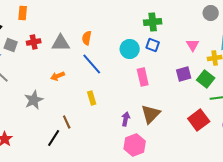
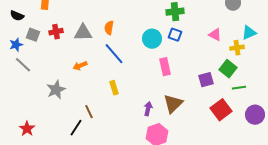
pink triangle: (193, 45) -> (215, 35), turned -32
purple square: (184, 74) -> (206, 80), moved

